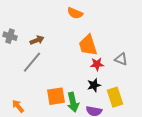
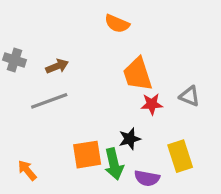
gray line: (32, 62) -> (49, 101), turned 30
black star: (94, 85) -> (130, 139), moved

